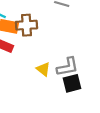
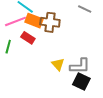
black square: (72, 83) -> (81, 81), turned 30

